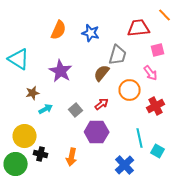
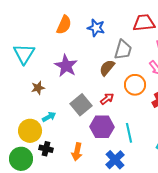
cyan triangle: (19, 59) -> (24, 54), turned 30
cyan arrow: (46, 109) -> (49, 117), moved
gray square: (76, 110) -> (81, 105), size x1.5
cyan line: (140, 138) -> (129, 133), moved
blue cross: (125, 165) -> (115, 160), moved

